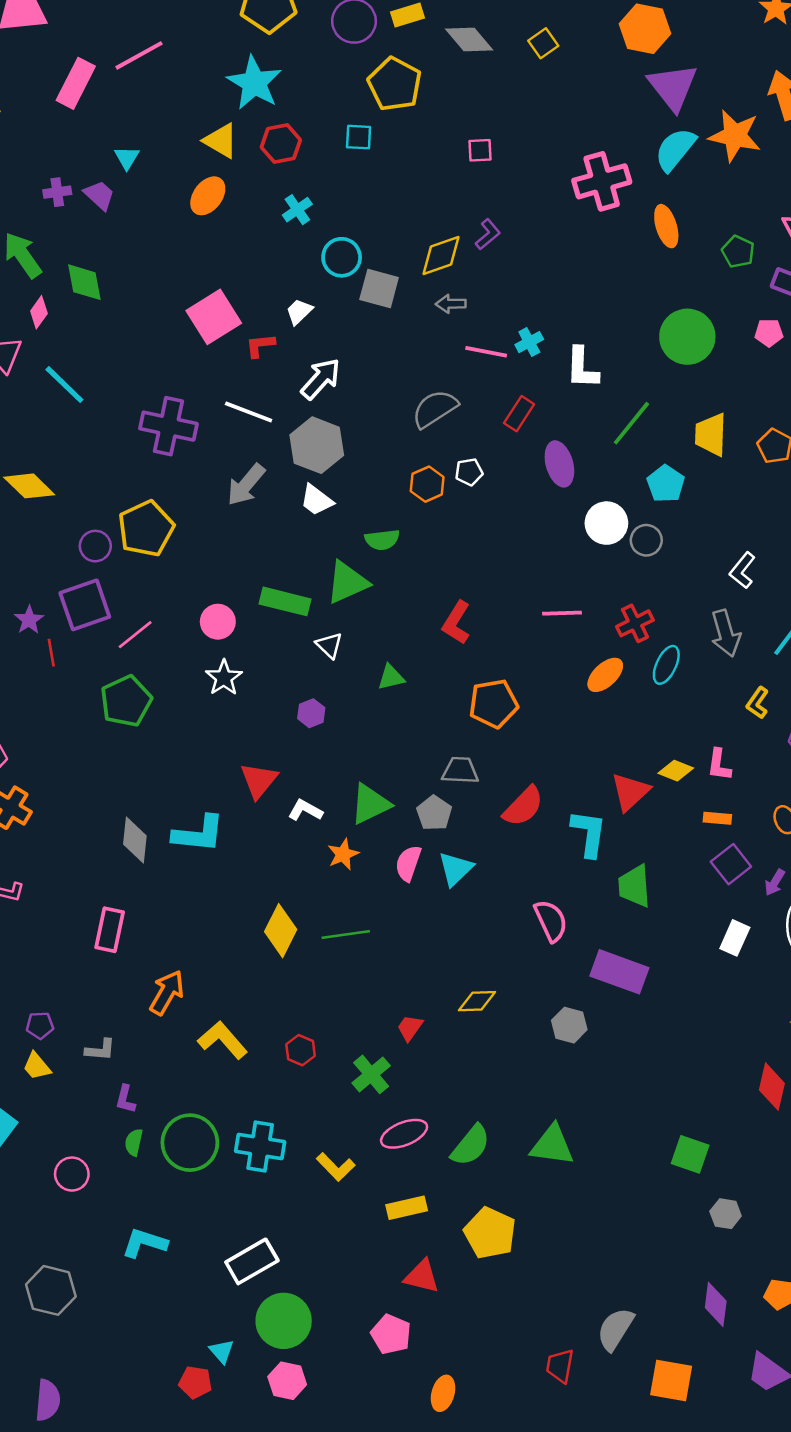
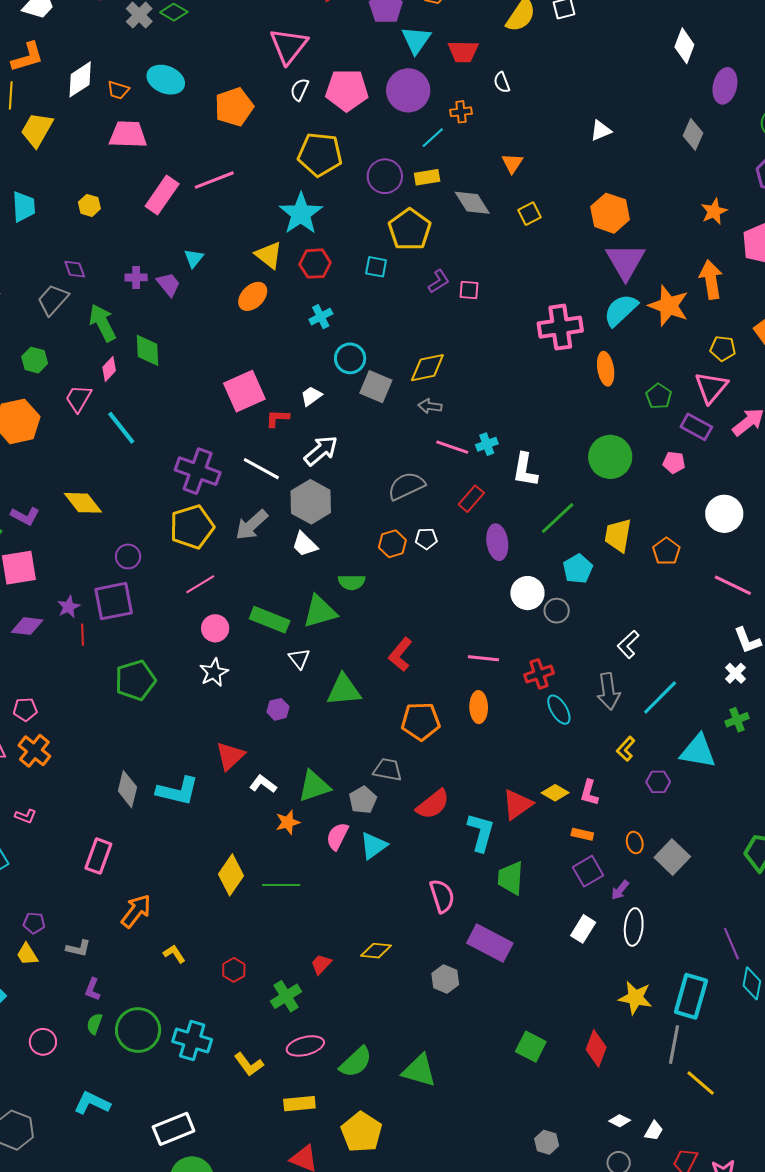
purple L-shape: (488, 234) -> (439, 281), moved
yellow pentagon: (146, 529) -> (192, 527), moved
pink line: (135, 635) -> (200, 584), moved
cyan ellipse: (666, 665) -> (559, 710), turned -64
orange ellipse: (605, 675) -> (479, 707), moved, turned -56
green triangle: (391, 677) -> (344, 690), size x1.6
yellow L-shape: (223, 1040) -> (174, 954), size x0.6
green square: (690, 1154) -> (531, 1047), moved

